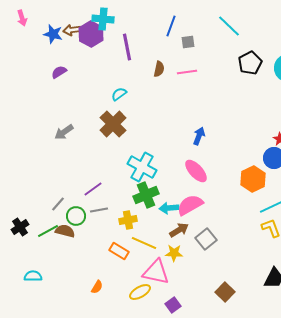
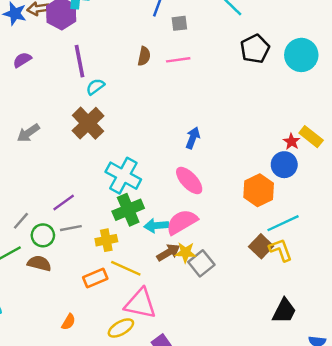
purple line: (127, 47) -> (79, 61), moved
brown semicircle: (65, 231) -> (39, 263), moved
orange rectangle: (119, 251) -> (95, 278), turned -54
yellow star: (174, 253) -> (186, 252), moved
brown square: (225, 292) -> (261, 246), moved

